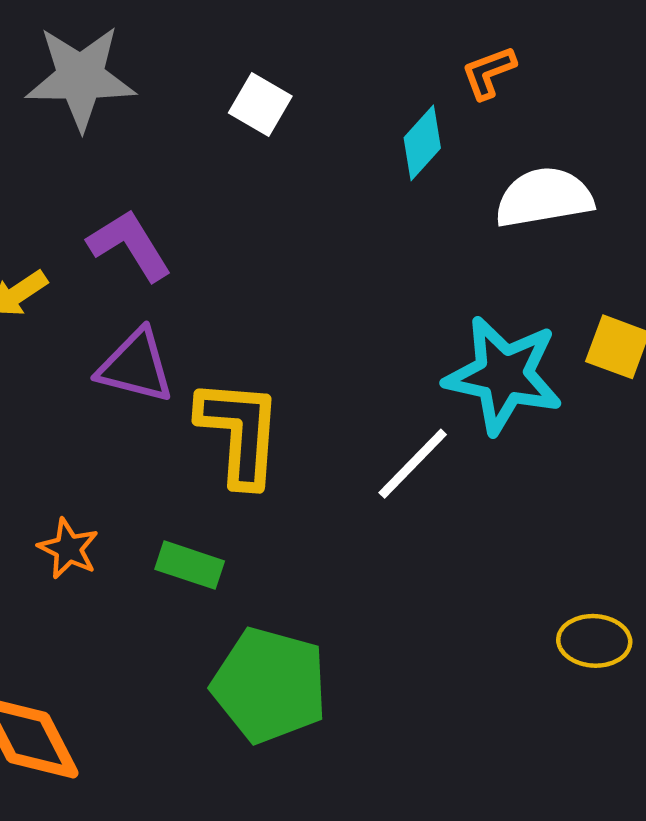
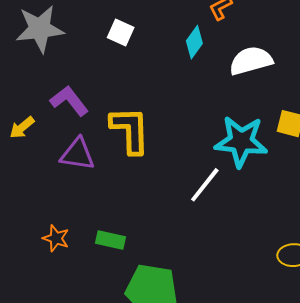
yellow L-shape: (240, 432) -> (130, 130), moved

